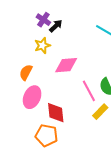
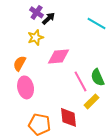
pink ellipse: (32, 97) -> (26, 87), turned -35
red diamond: (56, 113) -> (69, 117), moved

